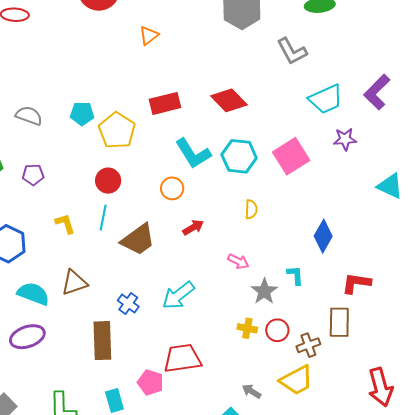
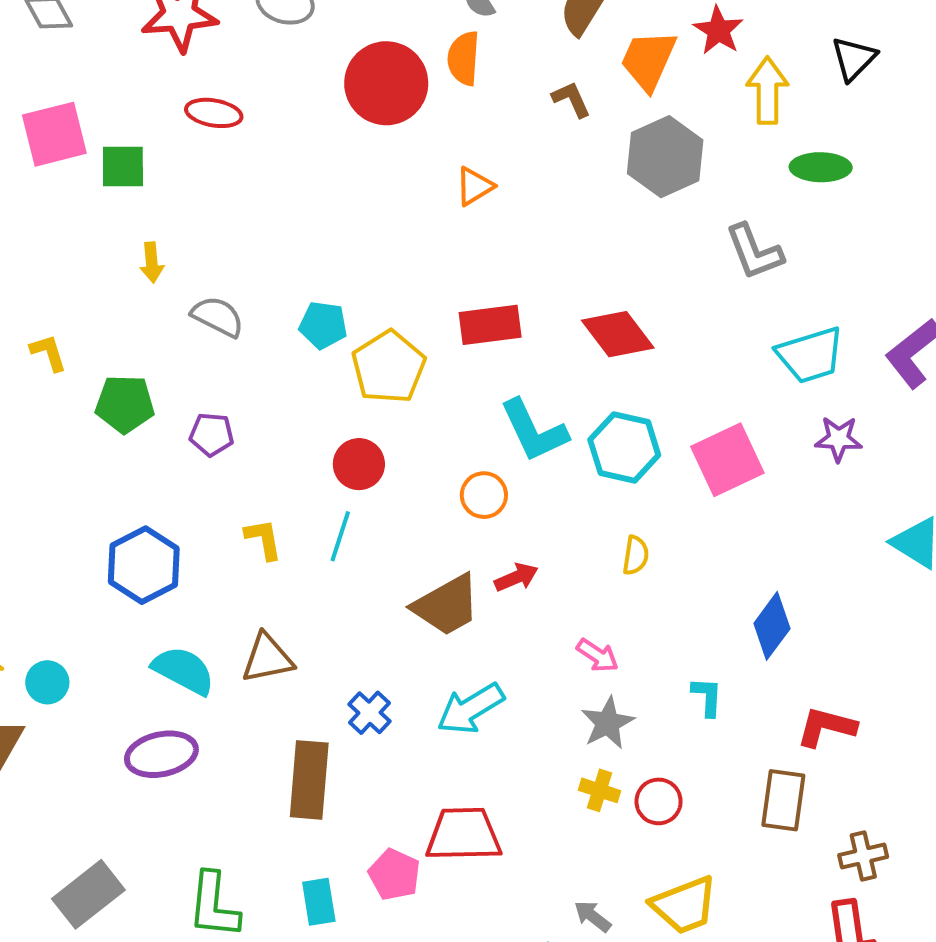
brown trapezoid: (138, 239) -> (447, 605), moved
gray star: (264, 291) -> (608, 723), moved
brown cross: (308, 345) -> (863, 856), moved

